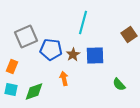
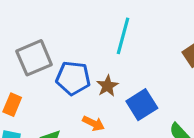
blue square: (95, 56) -> (142, 105), moved, turned -30
orange arrow: (64, 78) -> (93, 123), turned 128

